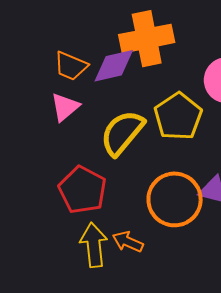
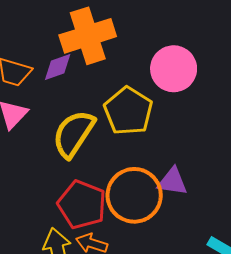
purple diamond: (114, 66) -> (58, 67), size x0.7
red pentagon: (82, 190) -> (82, 205), moved

